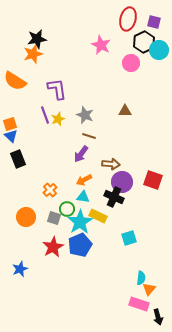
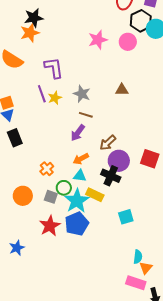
pink star: (101, 45) -> (98, 40), moved, turned 30
brown arrow: (111, 164) -> (108, 143), turned 132

